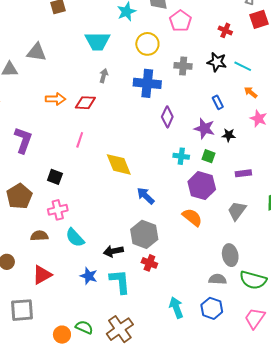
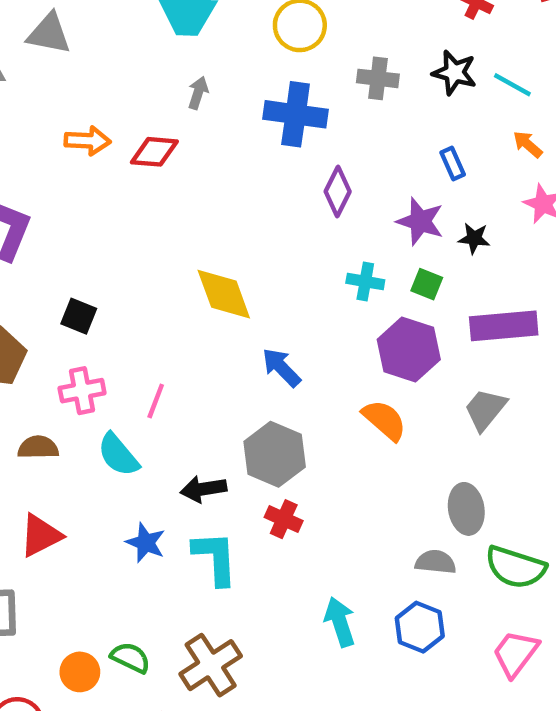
pink line: (80, 140) -> (156, 401), moved
purple rectangle: (243, 173) -> (504, 326), size x1.8

